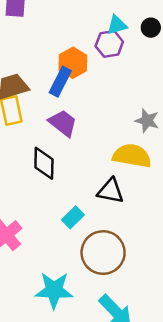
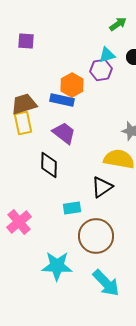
blue rectangle: (60, 82) -> (62, 100), turned 75
black triangle: (111, 191) -> (102, 187), turned -45
cyan rectangle: (73, 217) -> (72, 208), turned 36

